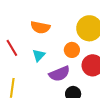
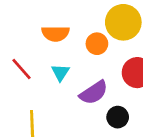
orange circle: (72, 50) -> (97, 44), moved

